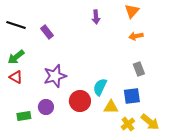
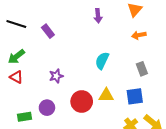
purple star: (55, 76) -> (56, 76), size x0.6
cyan semicircle: (100, 87) -> (102, 61), moved
yellow triangle: (111, 107) -> (106, 95), moved

